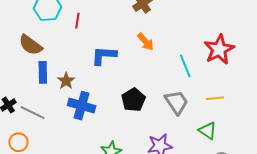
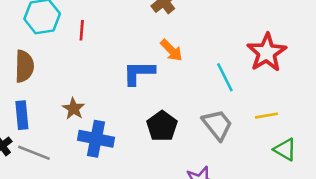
brown semicircle: (31, 45) -> (24, 66), turned -120
blue L-shape: (104, 56) -> (139, 73), moved
blue rectangle: (43, 72) -> (22, 115), moved
green triangle: (208, 131) -> (285, 149), moved

